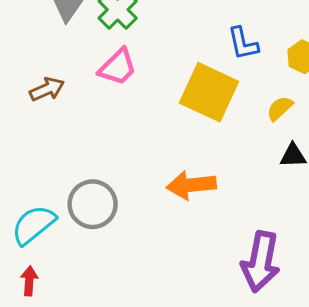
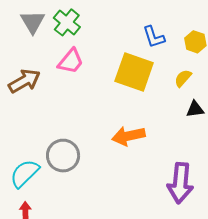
brown arrow: (47, 89) -> (24, 81), size x1.4

